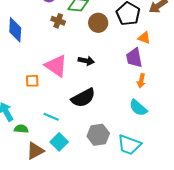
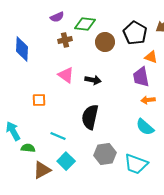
brown cross: (58, 21) -> (65, 40), turned -32
pink triangle: (56, 66) -> (66, 75), moved, size x0.7
orange arrow: (141, 81) -> (148, 100), turned 72
black semicircle: (83, 98) -> (90, 117), turned 130

